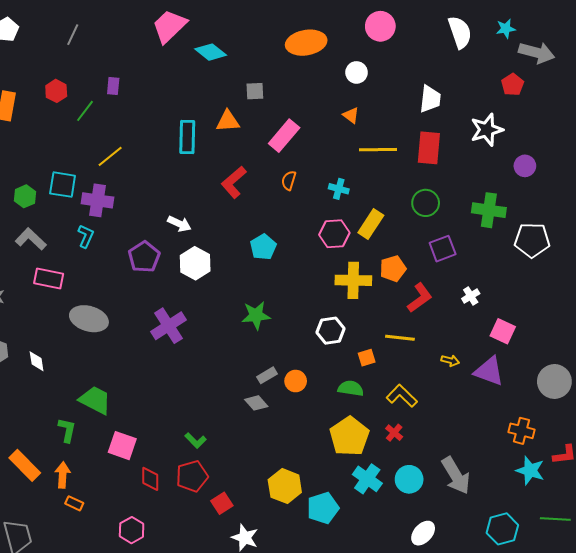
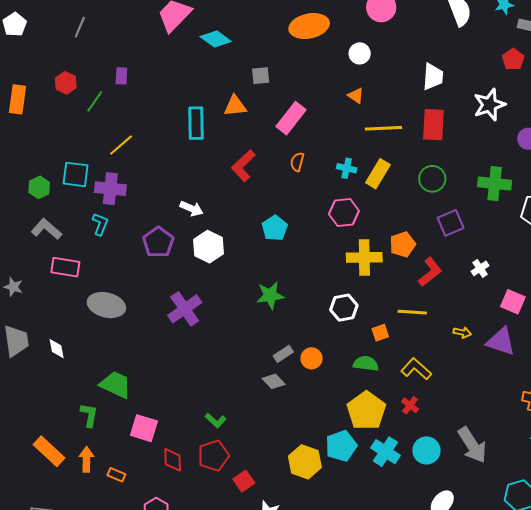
yellow rectangle: (371, 224) -> (378, 174), moved
orange rectangle: (74, 503) -> (116, 475), moved
cyan pentagon: (323, 508) -> (341, 446), moved

